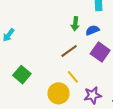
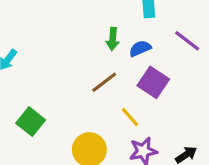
yellow line: (73, 77) -> (130, 117), moved

